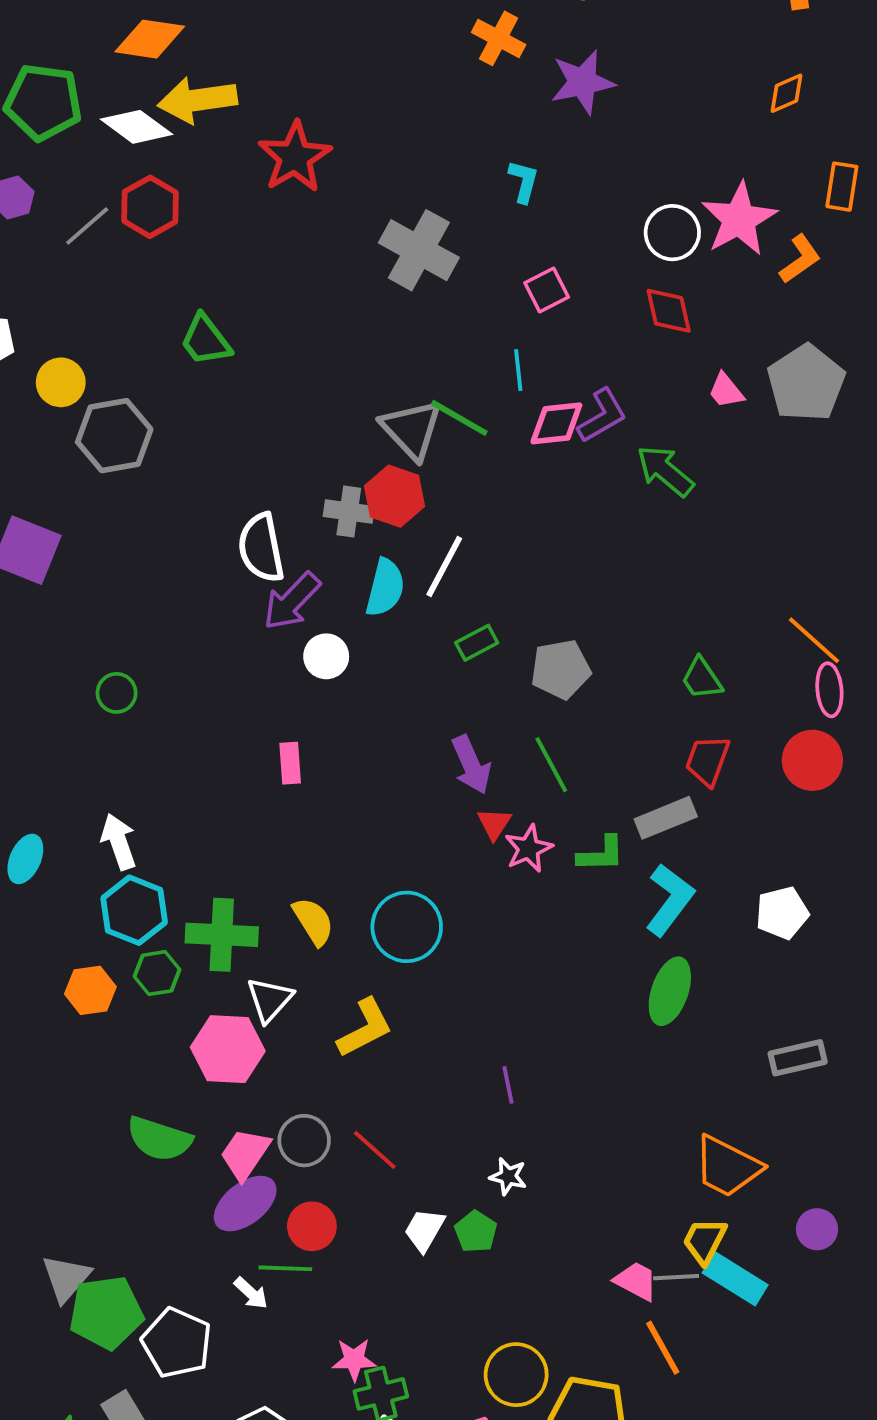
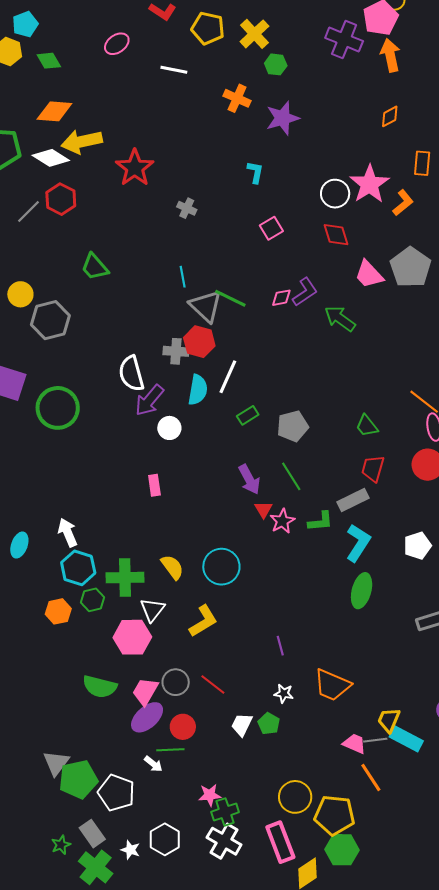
gray cross: (419, 250) -> (187, 208), moved, size x0.5
cyan line: (518, 370) -> (183, 277), moved
pink trapezoid: (726, 391) -> (369, 274), size x1.5
pink diamond: (556, 423) -> (281, 298), size x0.7
green circle: (117, 693) -> (58, 408), moved, size x2.0
orange trapezoid: (727, 1166) -> (332, 685), moved

